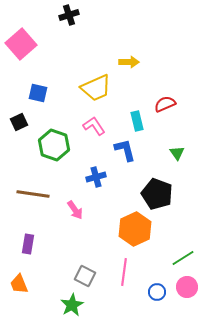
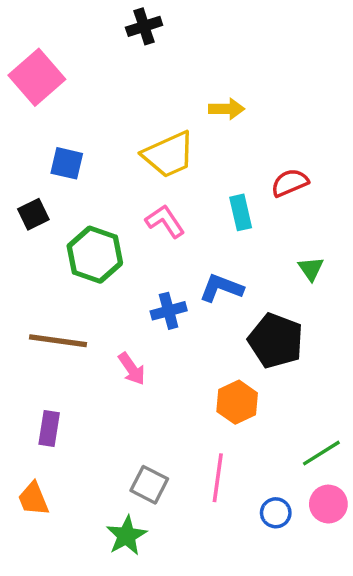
black cross: (69, 15) -> (144, 26), moved
blue L-shape: (125, 150) -> (221, 288), moved, turned -55
orange hexagon: (135, 229) -> (237, 402), size x0.7

